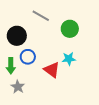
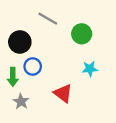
cyan star: (69, 59) -> (90, 69), moved
red triangle: (52, 70) -> (63, 93), moved

